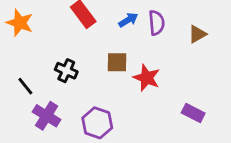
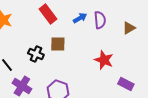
brown square: (117, 62) -> (58, 44), moved
red star: (147, 78) -> (104, 60), moved

